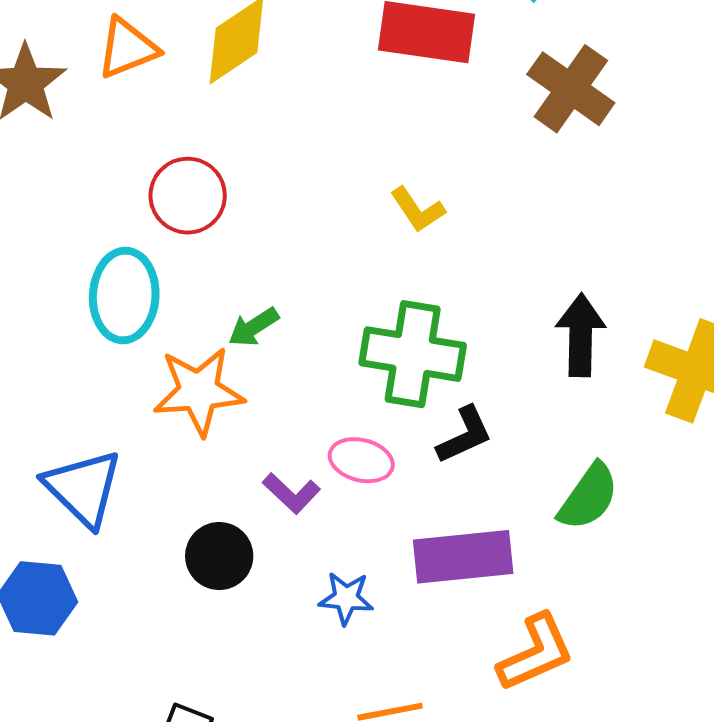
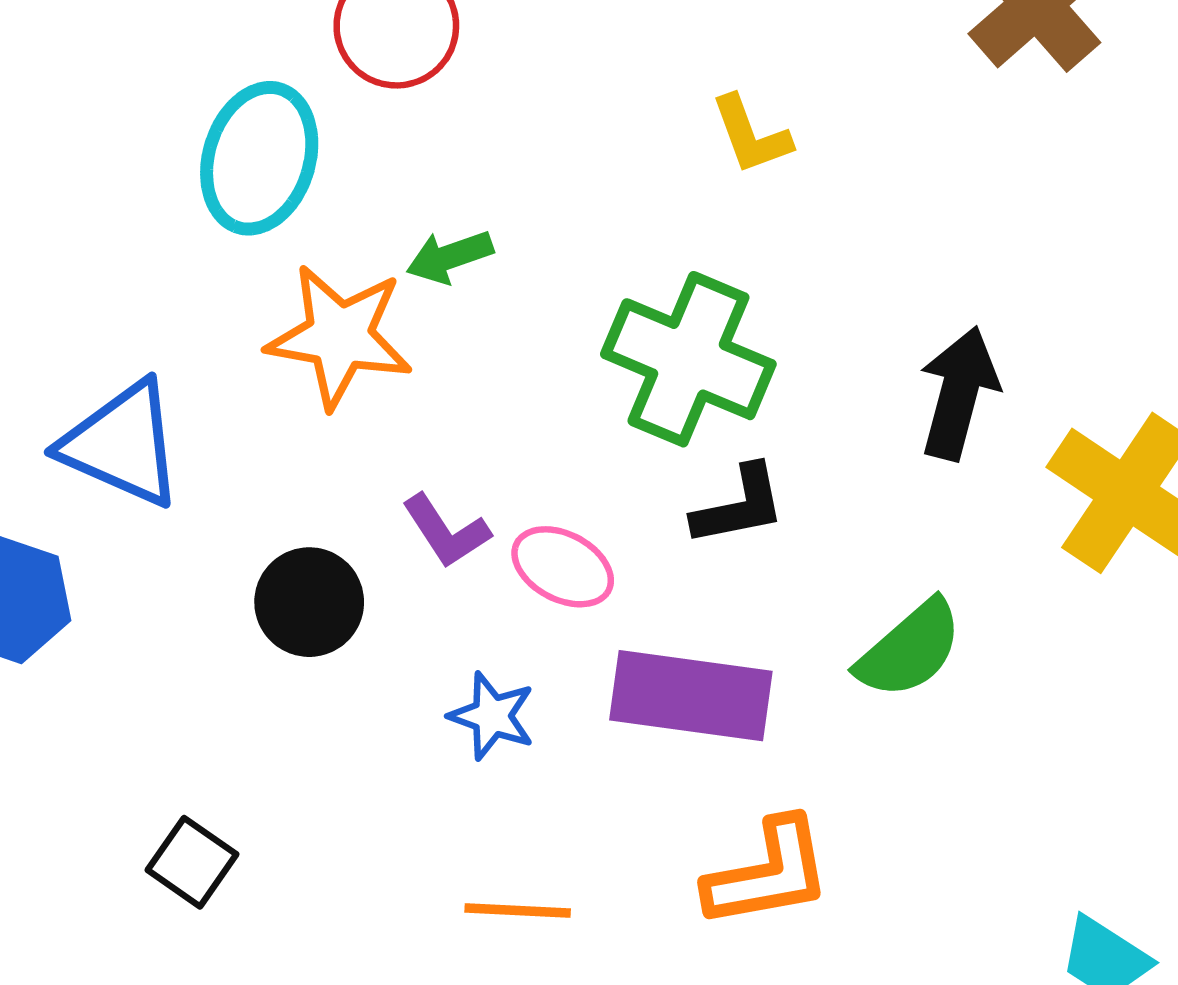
pink ellipse: (361, 460) -> (563, 567), moved
blue triangle: (83, 488) -> (122, 444), turned -34

